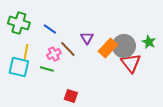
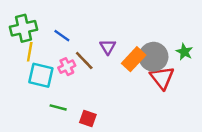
green cross: (19, 23) -> (24, 28), turned -30
yellow line: (26, 52) -> (30, 52), moved
cyan square: (19, 67) -> (41, 75), moved
green line: (47, 69) -> (58, 107), moved

